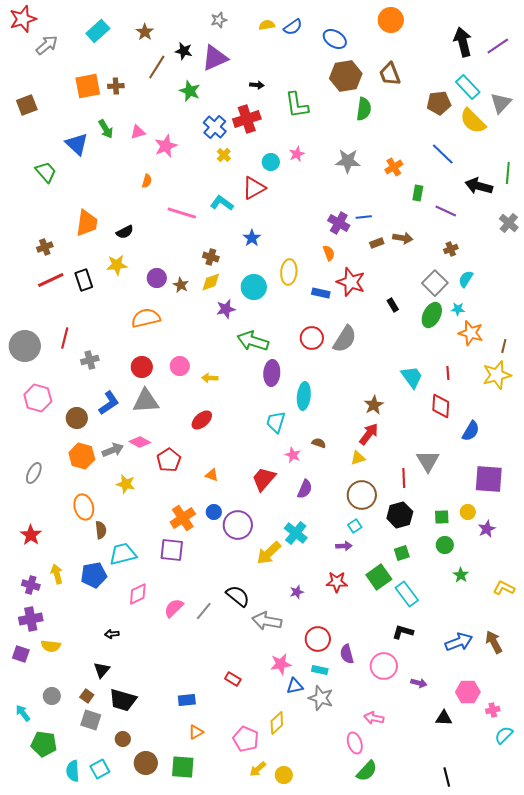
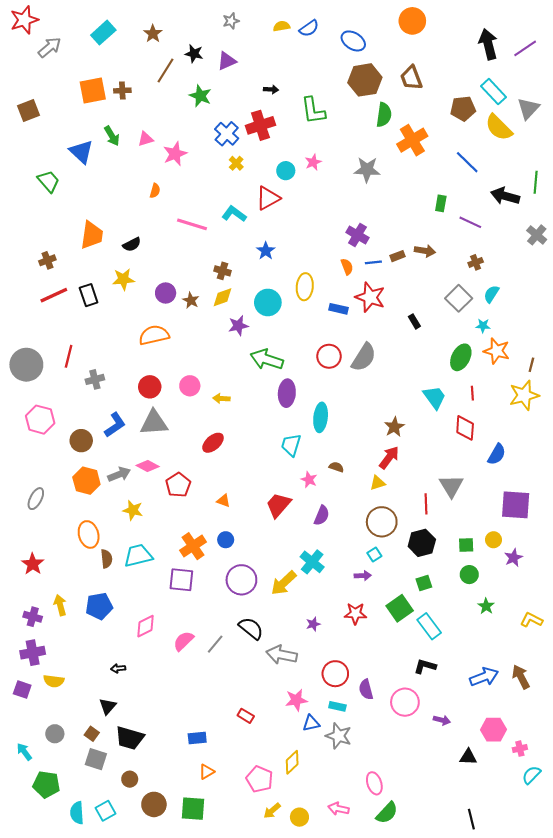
purple triangle: (215, 58) -> (227, 61), size x0.7
orange cross: (394, 167) -> (412, 140), moved, size x1.6
blue line: (364, 217) -> (373, 262), moved
green ellipse: (432, 315) -> (461, 357), moved
purple circle: (238, 525) -> (241, 580), moved
cyan trapezoid: (123, 554) -> (138, 556), moved
pink arrow: (374, 718) -> (338, 809), moved

